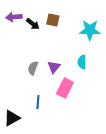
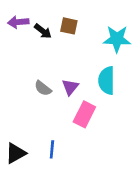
cyan semicircle: (82, 62) -> (107, 81), size x1.5
gray semicircle: (33, 68) -> (43, 88), turned -72
blue line: (38, 102) -> (52, 149), moved

